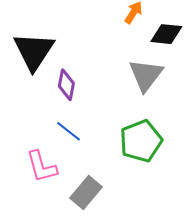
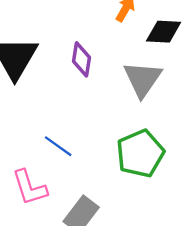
purple diamond: (66, 85) -> (82, 59), moved

